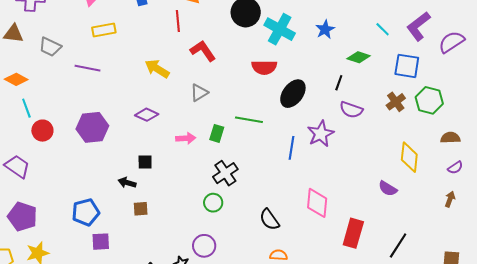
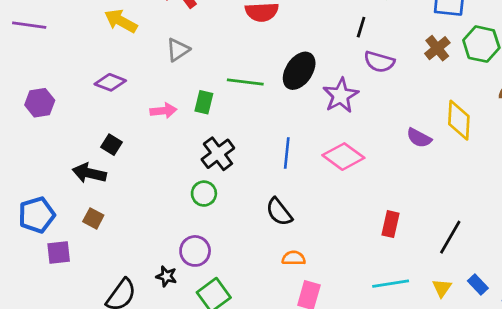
black ellipse: (293, 94) -> (299, 71), moved
purple hexagon: (92, 127) -> (40, 103), size x0.7
blue line: (291, 148) -> (287, 153), moved
black square: (145, 162) -> (112, 145), turned 35
black arrow: (127, 183) -> (89, 173), size x1.4
purple semicircle: (388, 189) -> (419, 138), moved
pink diamond: (317, 203) -> (343, 157), moved, turned -56
brown square: (141, 209) -> (93, 218), moved, turned 35
red rectangle: (353, 233) -> (390, 224), size x0.7

